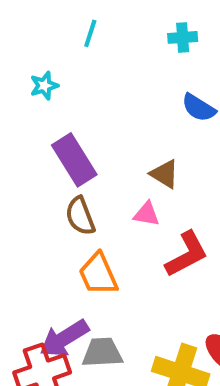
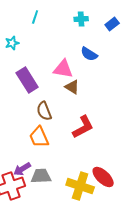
pink triangle: (146, 214) -> (63, 69), moved, size x1.5
brown semicircle: (80, 216) -> (44, 111), moved
purple arrow: (64, 338) -> (22, 169), size x0.7

